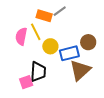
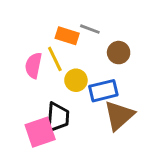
gray line: (60, 11) -> (90, 29), turned 56
brown circle: (88, 42) -> (119, 53), moved
pink square: (26, 82) -> (40, 132), size x1.5

